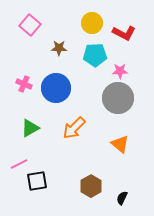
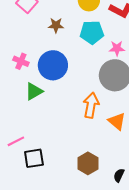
green triangle: (30, 128) -> (34, 91), moved
orange arrow: (74, 128) -> (91, 105), moved, turned 145

